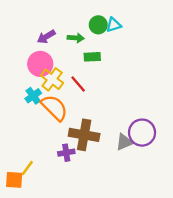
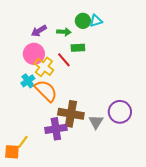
red line: (78, 84) -> (64, 60), moved
gray triangle: (124, 142) -> (96, 122), moved, turned -35
purple cross: (66, 153) -> (56, 129), size x1.5

